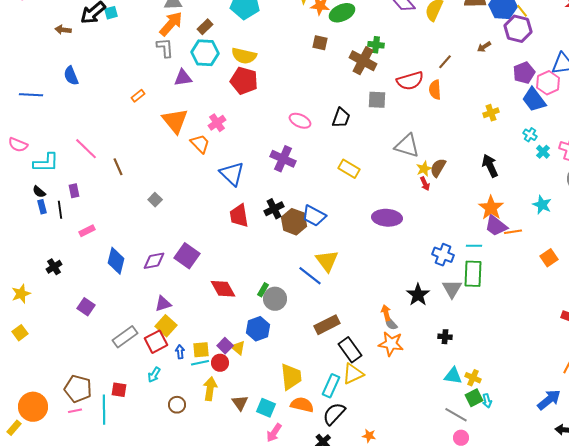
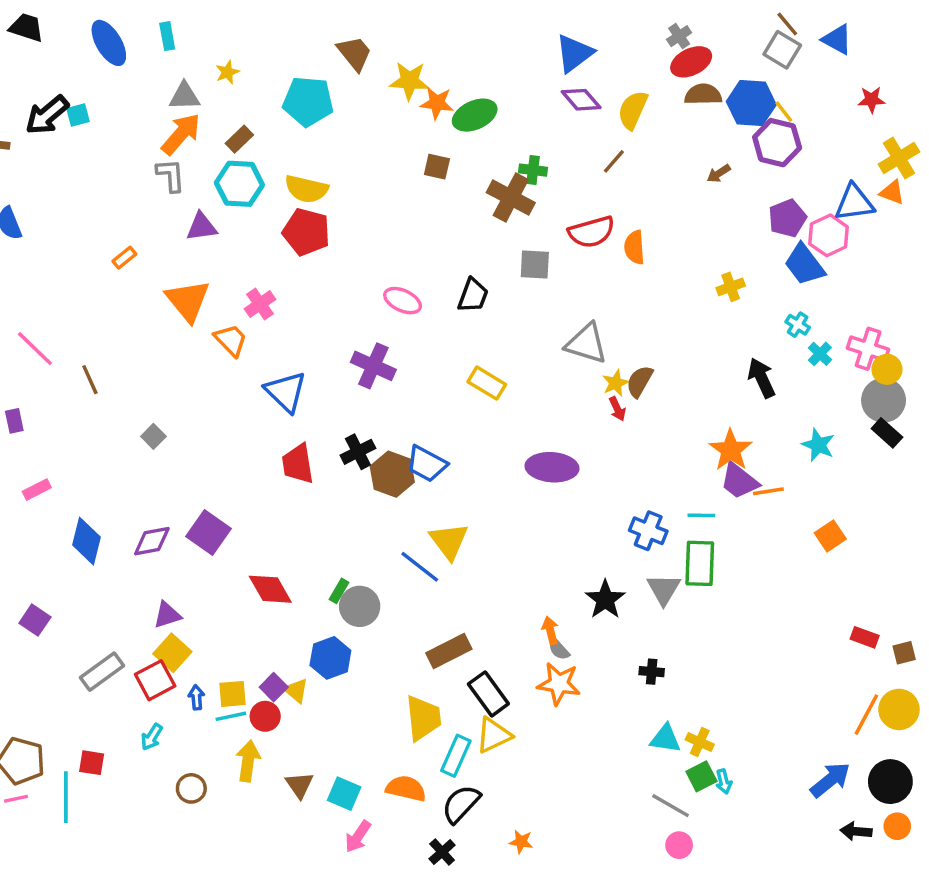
brown line: (445, 62) -> (614, 161), moved
black arrow: (490, 166) -> (762, 378), moved
yellow trapezoid: (291, 377) -> (423, 718), moved

